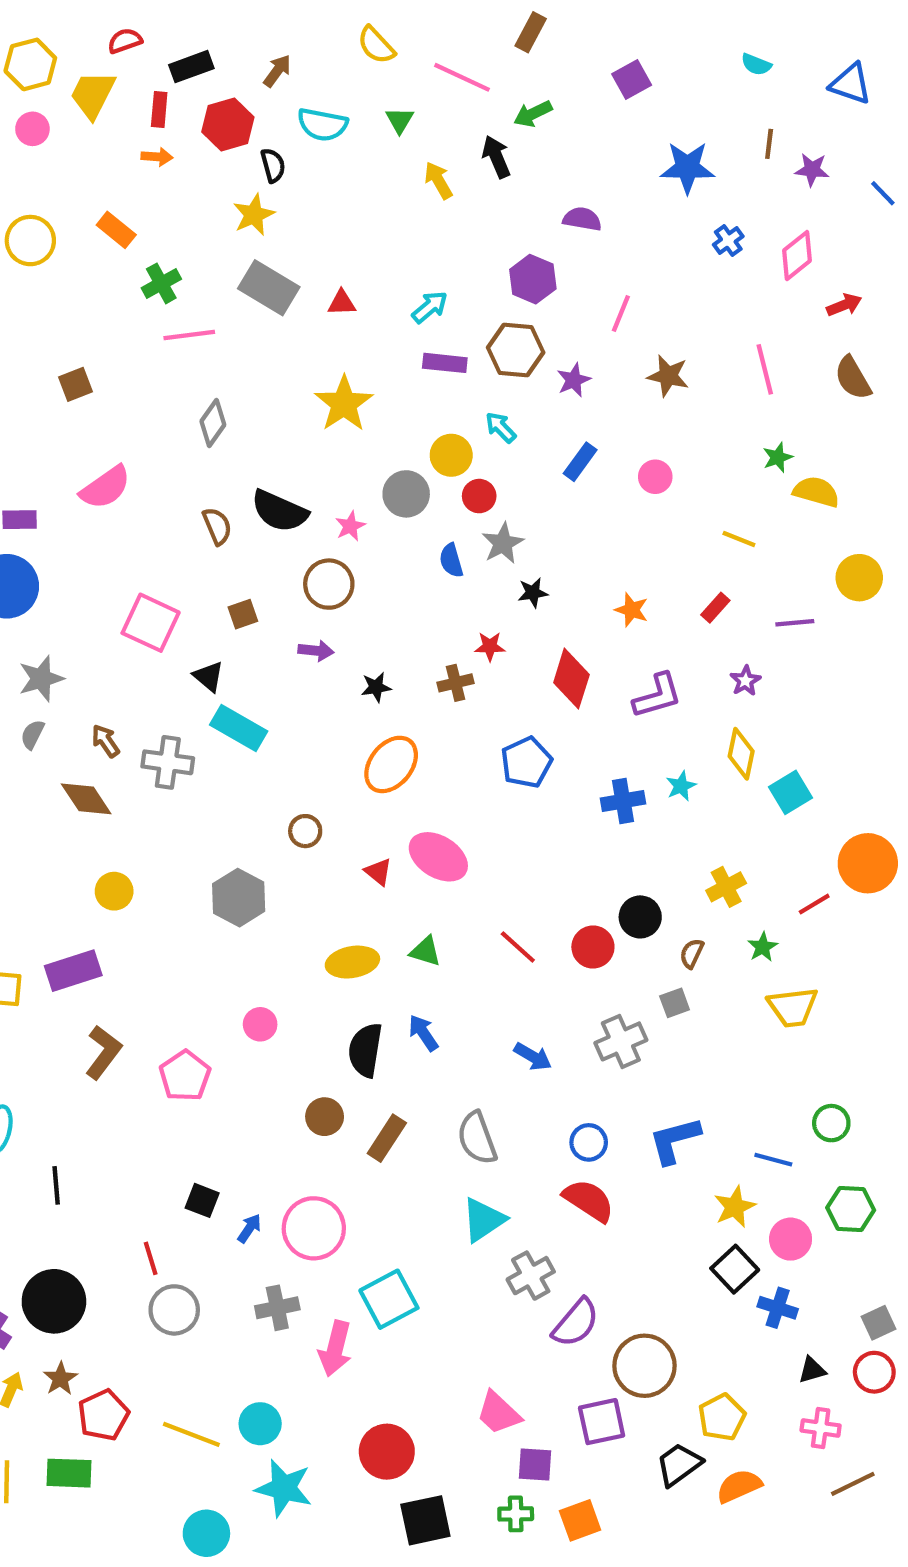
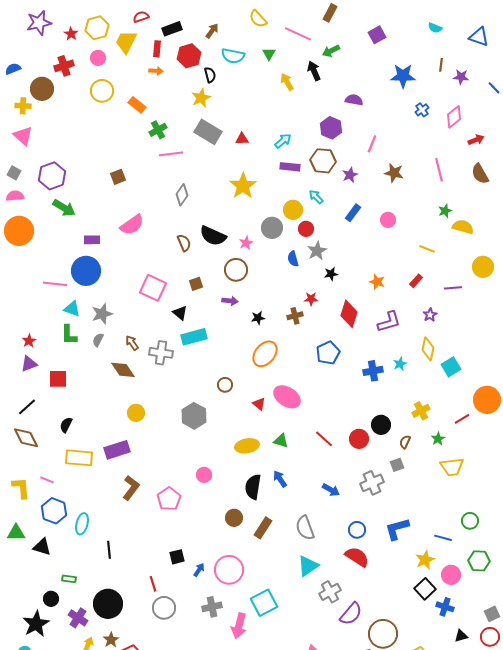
yellow circle: (30, 241) -> (102, 91), moved
cyan rectangle: (239, 728) -> (194, 337), turned -45
black square: (202, 1200) -> (177, 557), turned -35

